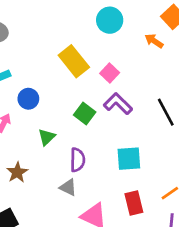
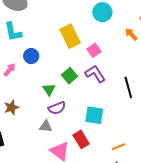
green triangle: (47, 137) -> (49, 89), moved, turned -32
purple semicircle: (77, 160) -> (57, 108), turned 54
gray triangle: (68, 187) -> (46, 126), turned -32
red rectangle: (134, 203) -> (81, 139), moved, turned -30

